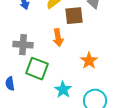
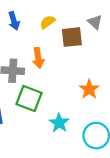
orange arrow: (58, 38) -> (38, 58), moved

